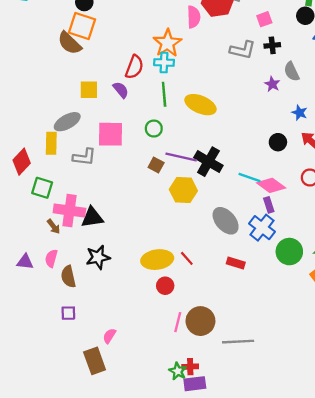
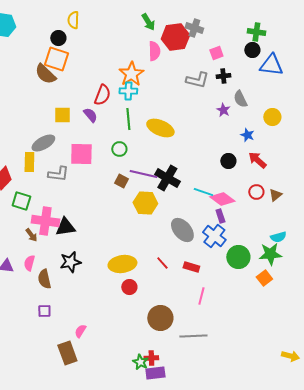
red line: (187, 258) -> (162, 263), moved
pink line: (178, 322) -> (201, 296), moved

